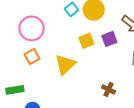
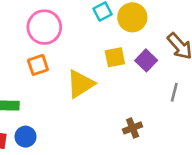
purple square: (109, 39) -> (146, 60), turned -35
brown cross: (109, 89) -> (133, 128), turned 32

